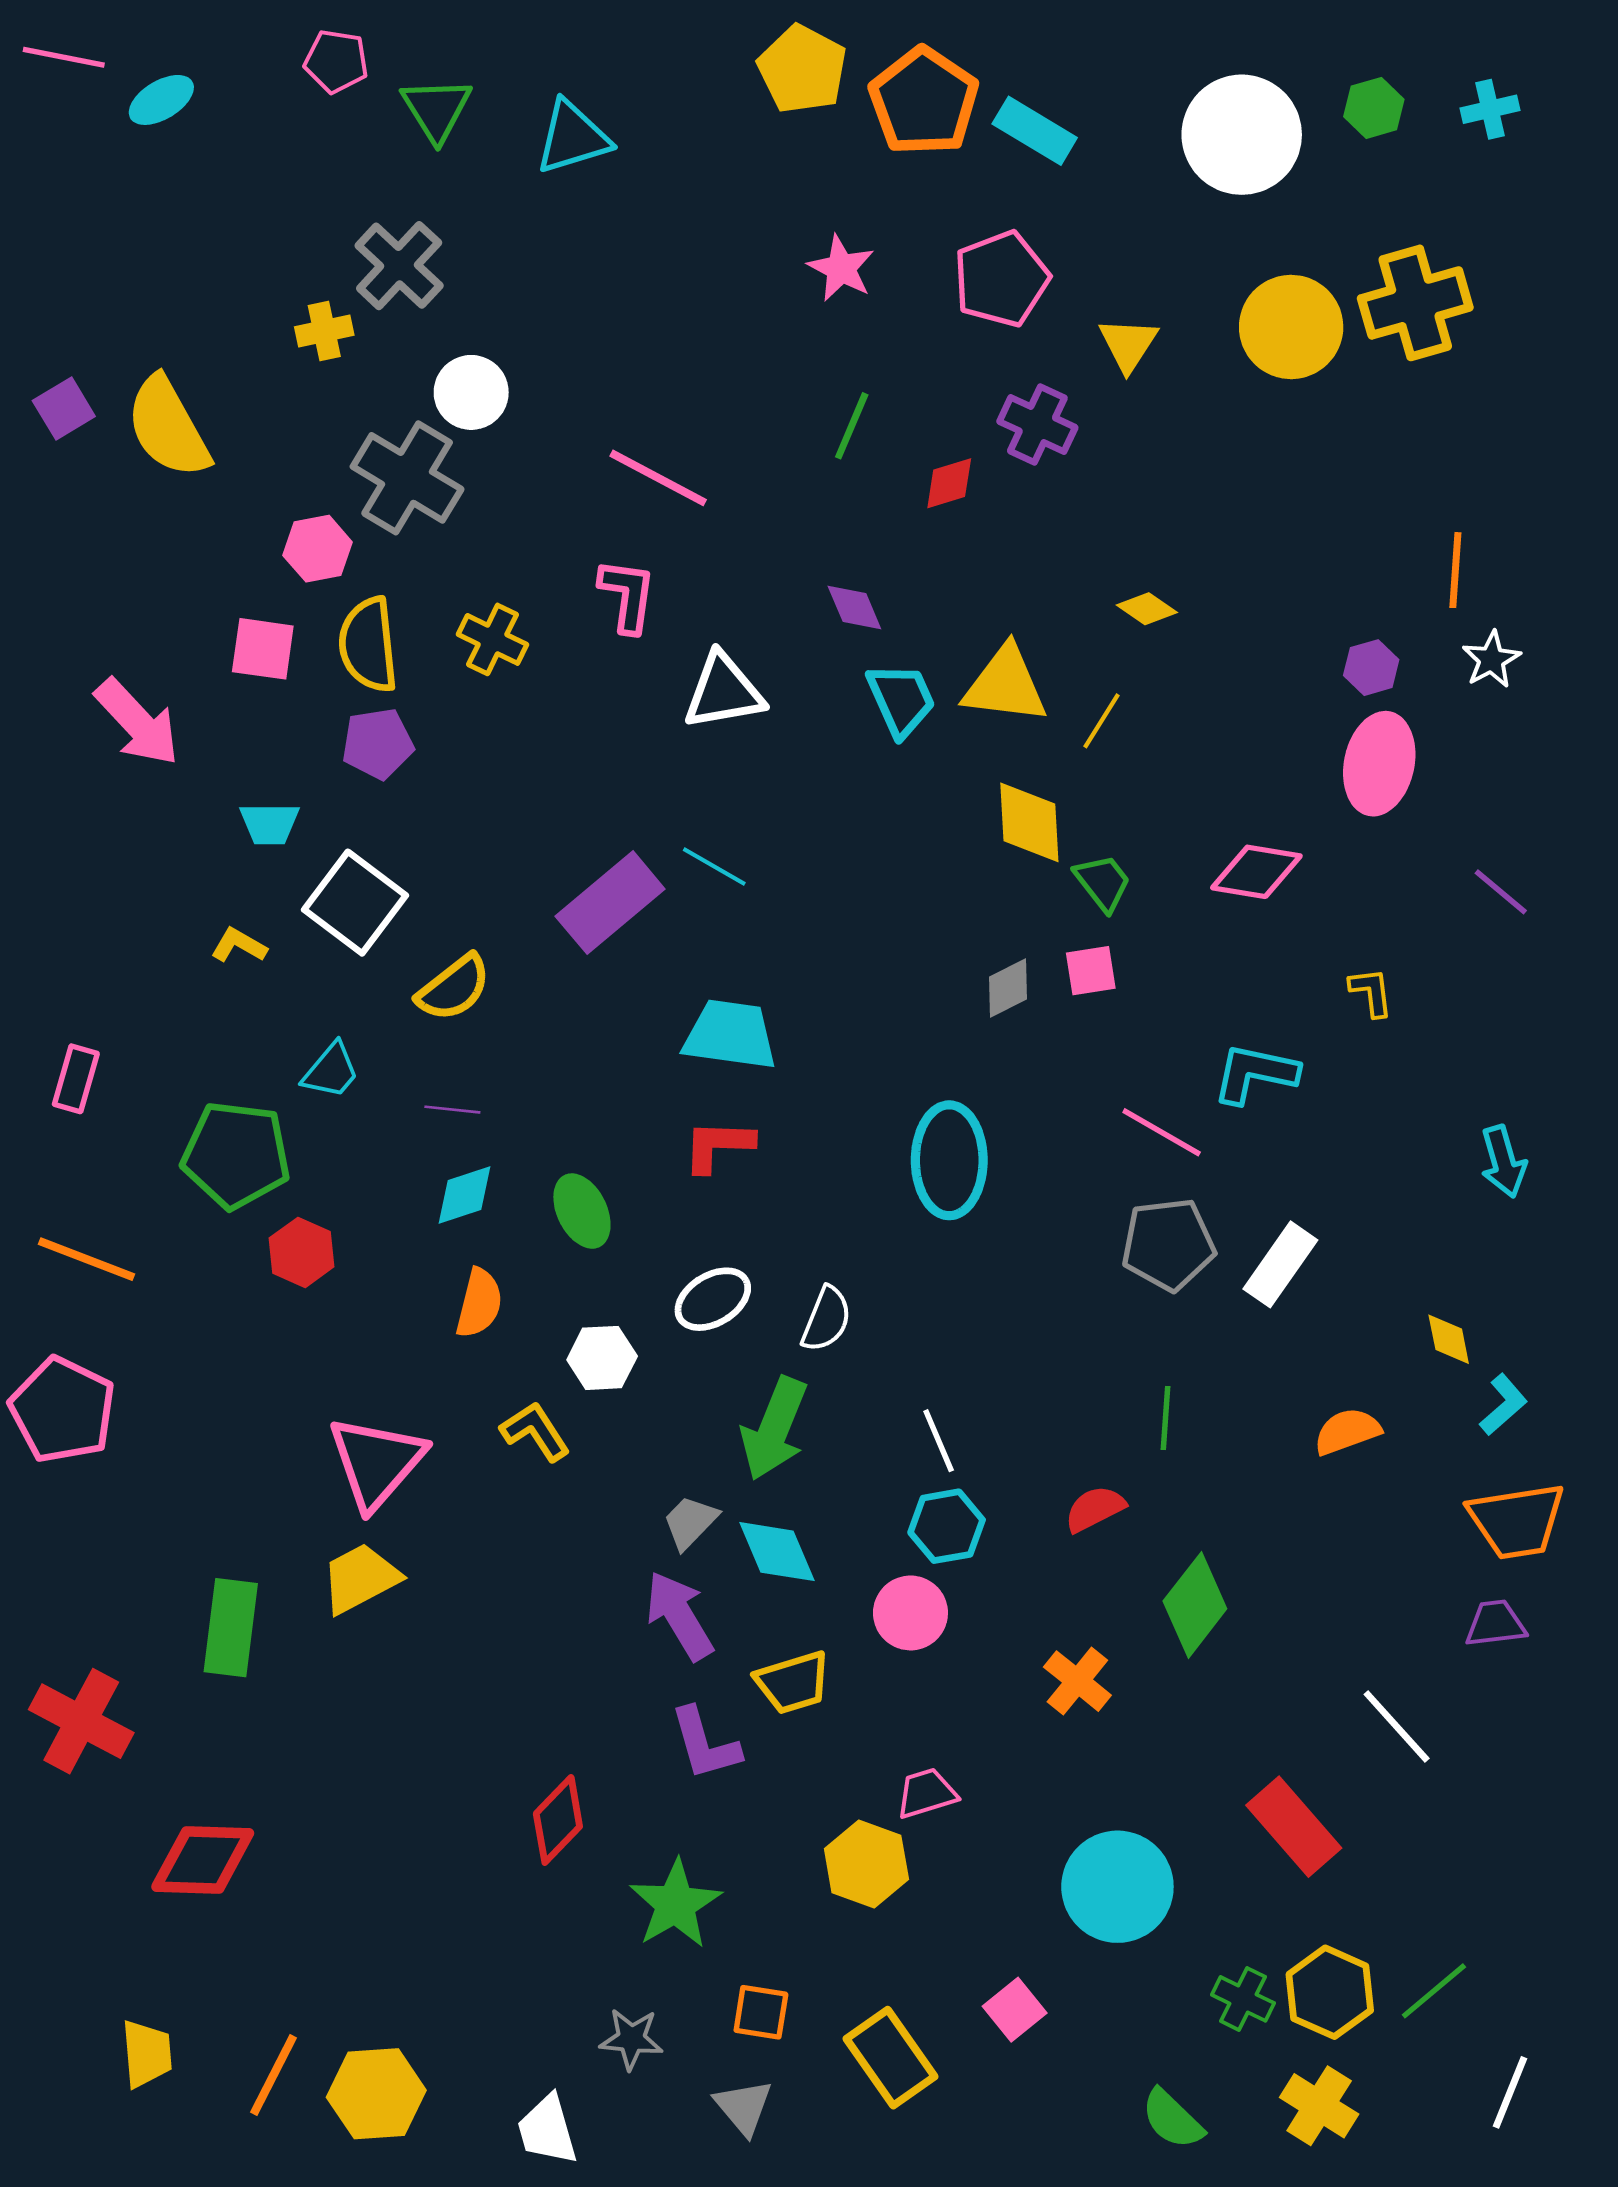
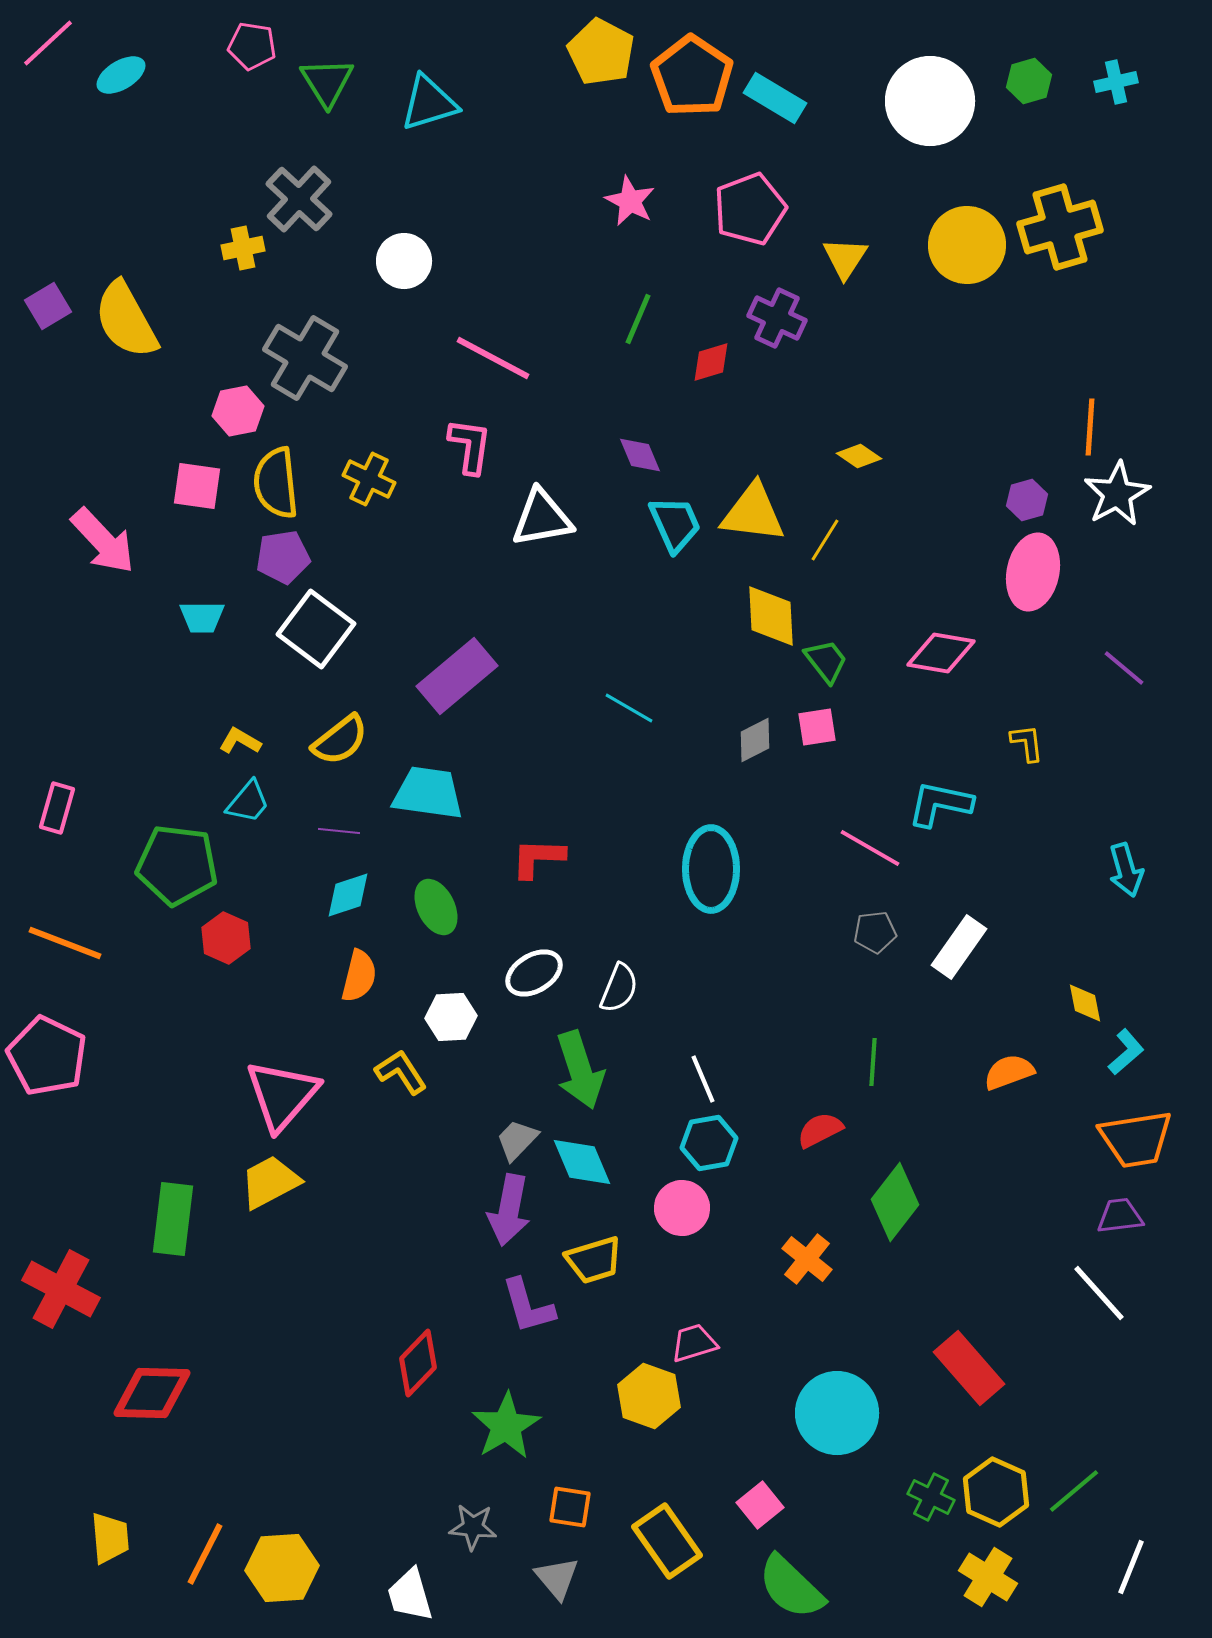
pink line: (64, 57) -> (48, 43), turned -54
white circle: (471, 392) -> (404, 261), moved
white star: (1491, 659) -> (1117, 494), size x1.5
cyan line: (714, 866) -> (629, 708), moved
white square: (355, 903) -> (316, 629), moved
yellow L-shape: (239, 945) -> (240, 741), moved
cyan trapezoid: (730, 1035) -> (428, 793), moved
gray pentagon: (1168, 1244) -> (875, 932), size x0.6
green arrow: (774, 1429) -> (580, 1070), turned -40
purple arrow: (679, 1616) -> (509, 1210), turned -138
white line: (1397, 1726) -> (1099, 1293), moved
green semicircle: (1172, 2119) -> (791, 1587), moved, size x1.4

